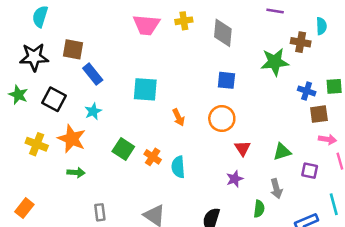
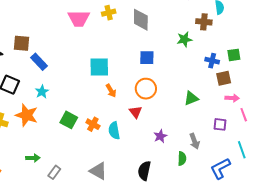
green star: (275, 62) -> (184, 39), size x0.7
cyan square: (145, 89) -> (99, 67), moved
red triangle: (243, 148) -> (136, 112), moved
green triangle: (282, 152) -> (191, 98), moved
green arrow: (76, 172) -> (33, 158), moved
gray rectangle: (100, 212) -> (54, 172), turned 48

